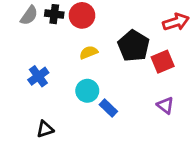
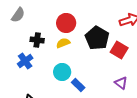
black cross: (54, 14) -> (37, 40), moved
red circle: (82, 15) -> (66, 23), moved
red square: (163, 62) -> (119, 50), turned -36

